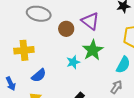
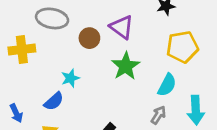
yellow cross: (24, 50) -> (22, 49), moved
cyan star: (73, 62) -> (70, 78), moved

